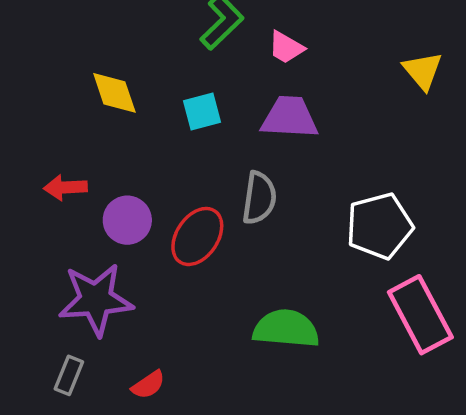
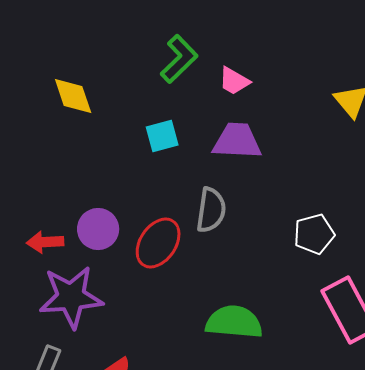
yellow diamond: (114, 93) -> (73, 96), moved
red arrow: (65, 187) -> (45, 242), moved
white pentagon: (379, 226) -> (314, 234), size x0.7

